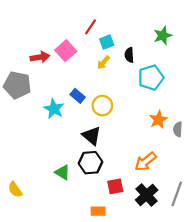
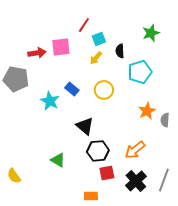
pink square: (66, 51) -> (61, 47), turned 36
yellow circle: (102, 106) -> (104, 90), moved
black hexagon: (91, 163) -> (98, 151), moved

